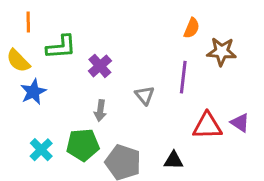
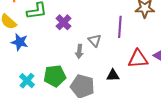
blue star: (33, 92) -> (20, 42), turned -30
gray arrow: (100, 111) -> (79, 51), moved
black triangle: (174, 160) -> (113, 75), moved

